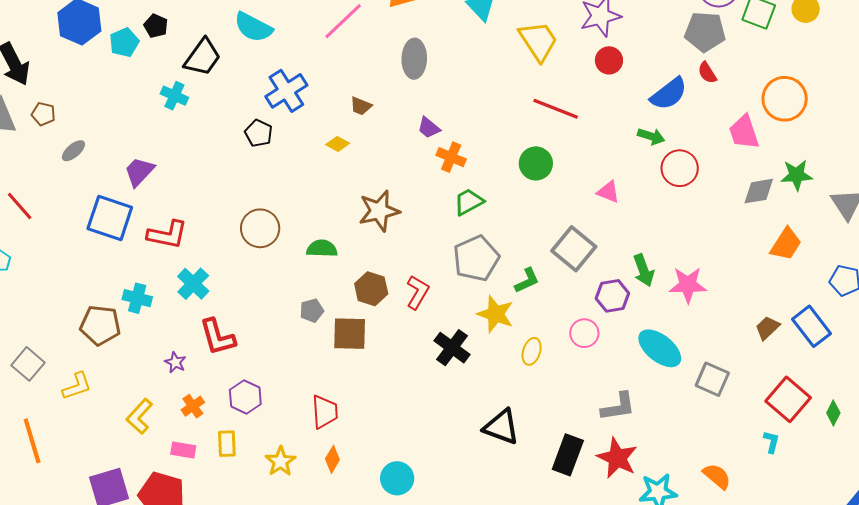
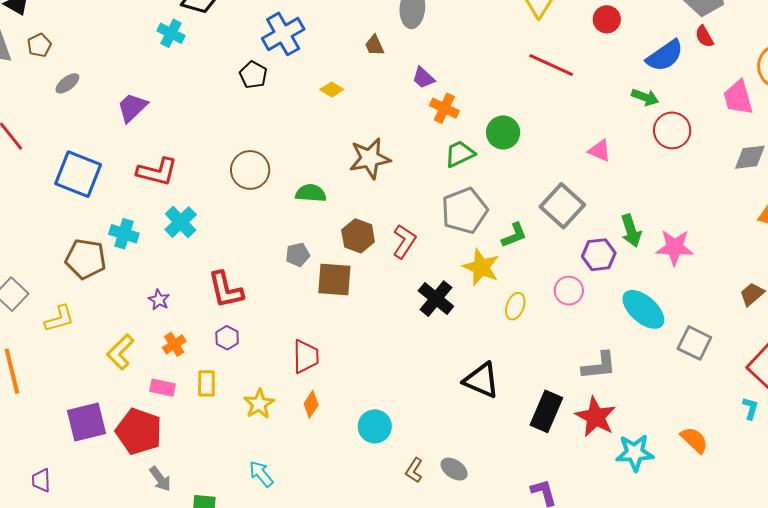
brown trapezoid: (361, 106) -> (374, 45), moved, turned 40
brown pentagon: (43, 114) -> (39, 45), turned 30
green circle: (536, 163) -> (503, 132), moved
blue square: (110, 218) -> (78, 174), moved
red L-shape: (217, 337) -> (226, 290), moved
purple hexagon: (245, 397) -> (227, 338), size x0.7

